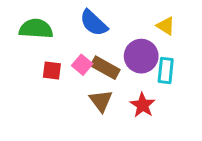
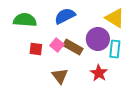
blue semicircle: (94, 23) -> (65, 16), turned 110
yellow triangle: (166, 26) -> (115, 18), size x1.5
brown triangle: (101, 101) -> (60, 76), moved

